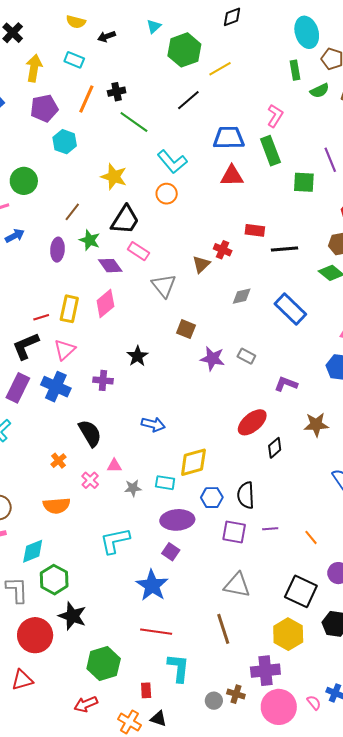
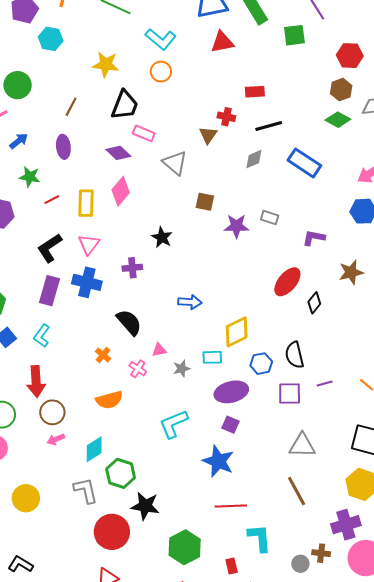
green star: (90, 240) -> (30, 177), moved
black line: (285, 249) -> (269, 126), moved
red line: (41, 317) -> (52, 200), moved

